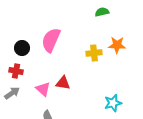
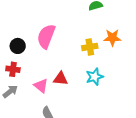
cyan star: (113, 103) -> (95, 77), moved

